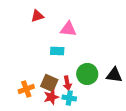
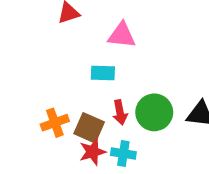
red arrow: (67, 83) -> (120, 112), moved
orange cross: (26, 89) -> (55, 123), moved

